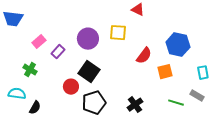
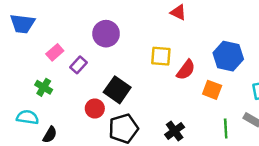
yellow square: (118, 33) -> (161, 56), moved
purple circle: (88, 39) -> (106, 34), moved
orange square: (165, 72) -> (212, 90), turned 35
green line: (176, 103) -> (226, 128), turned 70

